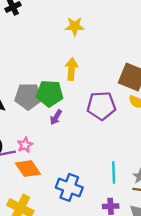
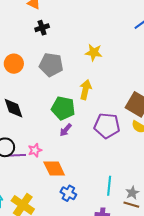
gray pentagon: (28, 96) -> (51, 65), moved
orange diamond: (28, 169) -> (54, 169), moved
blue cross: (69, 187) -> (68, 193), size x0.7

